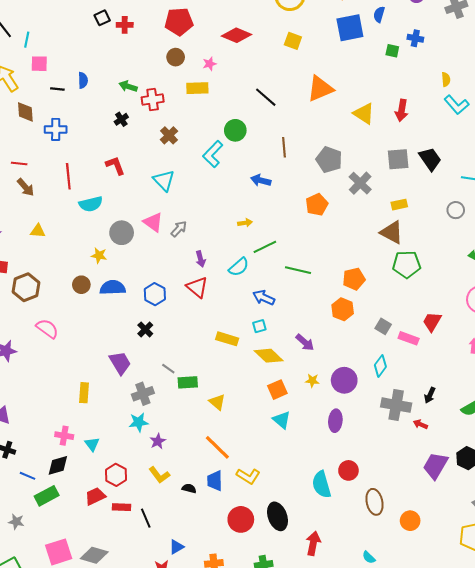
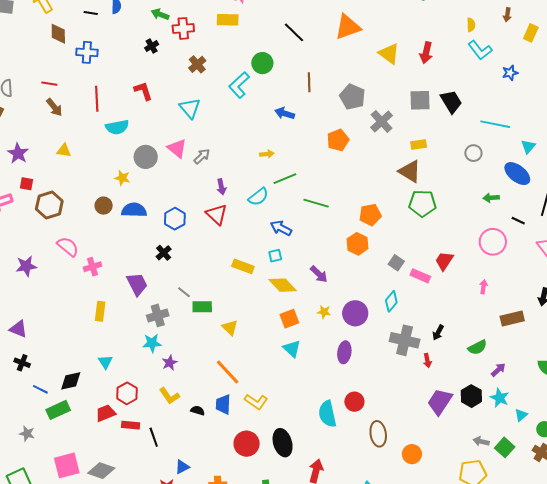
red arrow: (420, 424) -> (427, 361), turned -128
pink cross: (64, 436) -> (93, 267), moved, turned -30

